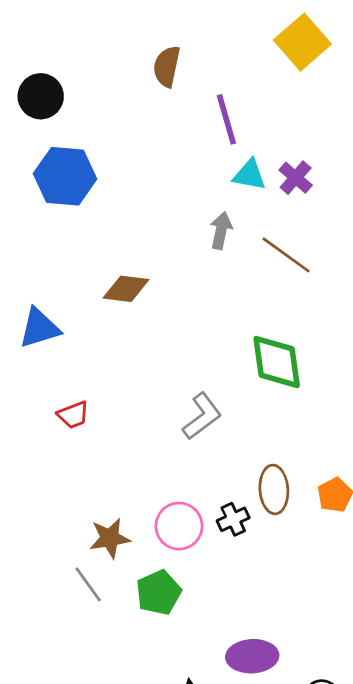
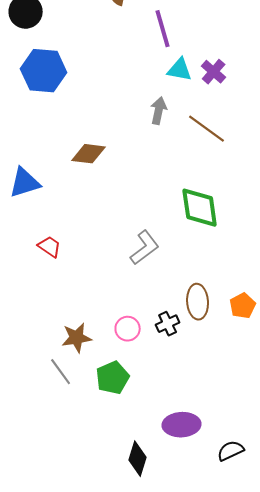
red trapezoid: (73, 415) -> (50, 247), turned -125
pink circle: (179, 526) -> (128, 329), size x0.7

